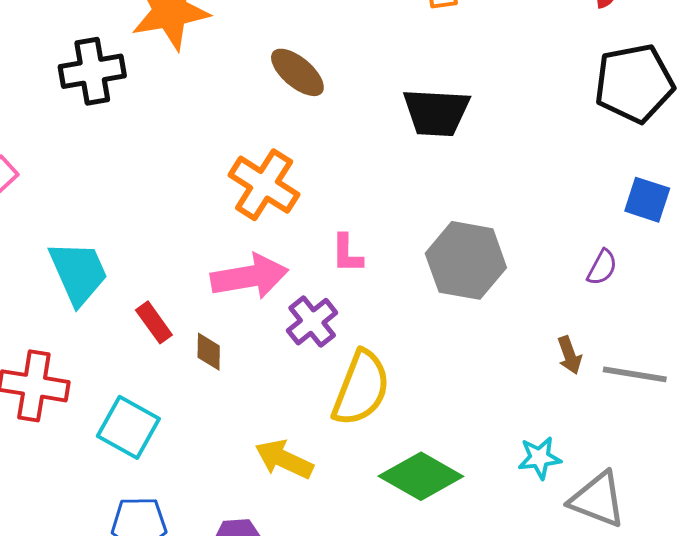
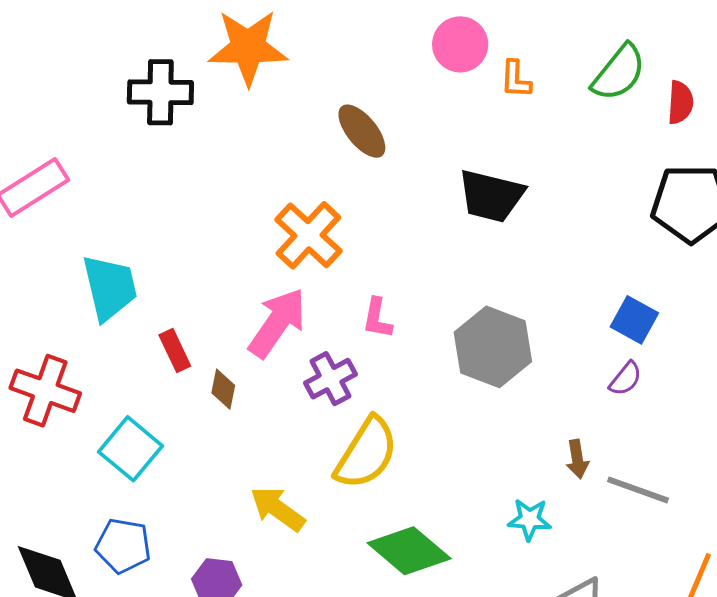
blue square: (647, 200) -> (634, 320), moved
pink arrow: (249, 277) -> (277, 323), turned -56
cyan star: (540, 458) -> (530, 519), moved

